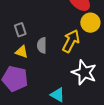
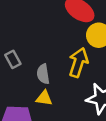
yellow triangle: (22, 52) -> (44, 98), moved

